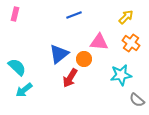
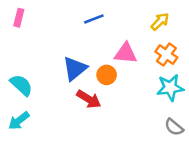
cyan star: (121, 75) -> (170, 88), moved
red arrow: (70, 78) -> (89, 99), turned -90
cyan arrow: (24, 90) -> (19, 121), moved

